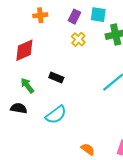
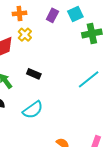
cyan square: (98, 15) -> (75, 14), turned -35
yellow cross: (78, 39) -> (25, 35), moved

